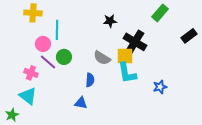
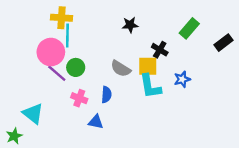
yellow cross: (33, 13) -> (62, 18), moved
green rectangle: (160, 13) -> (189, 28), moved
black cross: (135, 42) -> (160, 50), size x0.6
pink circle: (43, 44) -> (51, 52), size x1.5
pink cross: (31, 73) -> (79, 98), moved
blue star: (160, 87) -> (182, 79), moved

